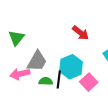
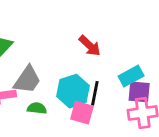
black line: (59, 80) -> (95, 93), moved
pink square: (89, 82) -> (82, 113), moved, turned -36

